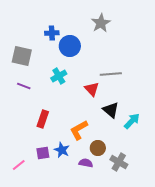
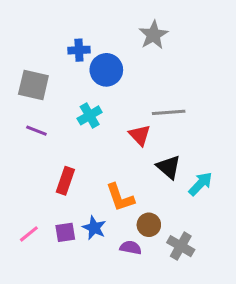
orange L-shape: (79, 130) -> (120, 197), turned -80
pink line: (19, 165) -> (29, 234), moved

